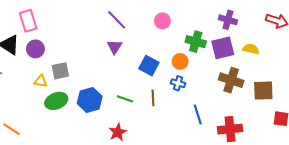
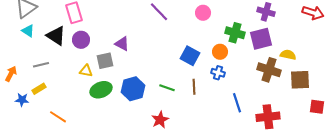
purple triangle: (115, 47) -> (122, 44), moved, turned -35
yellow semicircle: (251, 49) -> (288, 55), moved

